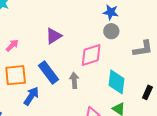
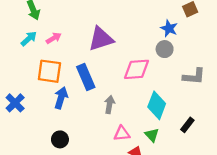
purple triangle: (54, 36) -> (101, 39), size x1.4
gray arrow: (74, 80) -> (109, 105), moved
blue arrow: (31, 96) -> (61, 98), turned -30

